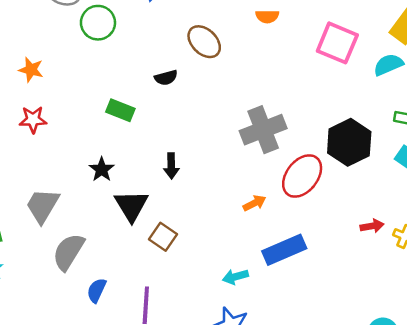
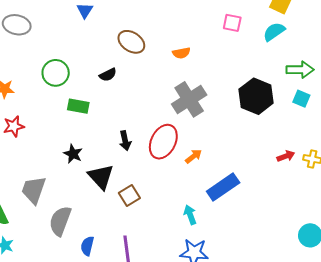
orange semicircle: (267, 16) -> (181, 53), moved
green circle: (98, 23) -> (56, 73), moved
pink square: (337, 43) -> (232, 23), size x0.6
red ellipse: (302, 176) -> (163, 142), moved
brown square: (163, 237) -> (129, 195), turned 35
cyan arrow: (235, 277) -> (190, 215), turned 96

